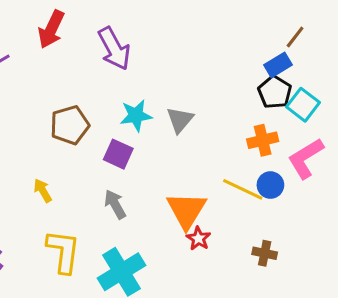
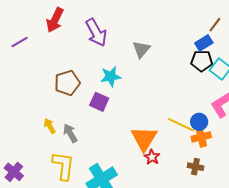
black pentagon: (275, 92) -> (202, 61), turned -30
gray triangle: (180, 120) -> (141, 49), moved
orange cross: (263, 140) -> (201, 137), moved
gray arrow: (115, 204) -> (70, 133), moved

